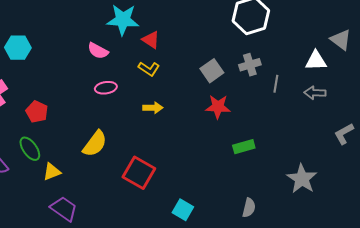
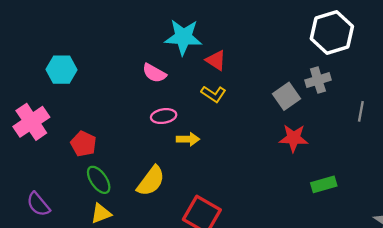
gray cross: (250, 65) -> (318, 80), moved
yellow arrow: (153, 108) -> (188, 139), moved
green ellipse: (30, 149) -> (99, 180), moved

